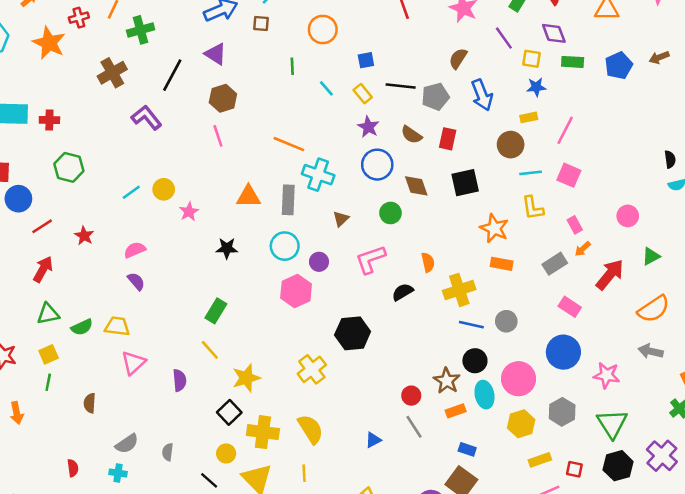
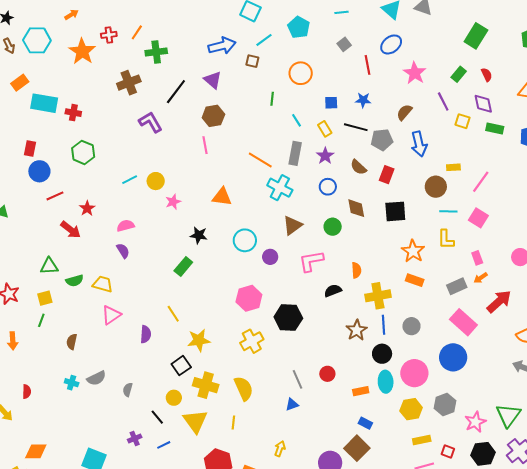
blue star: (536, 87) -> (363, 100), moved
blue circle: (377, 165) -> (328, 187), size x0.7
gray rectangle: (288, 200) -> (295, 153), moved
brown triangle: (341, 219) -> (293, 225), size x1.5
red arrow: (43, 269) -> (71, 230), moved, turned 90
pink hexagon: (296, 291) -> (249, 298), moved
pink rectangle: (570, 307) -> (463, 322), size x1.5
green rectangle: (216, 311) -> (183, 267), moved
blue line: (471, 325) -> (383, 325), turned 66
pink star: (607, 375) -> (475, 422), moved, turned 30
brown star: (447, 381) -> (357, 330), moved
green triangle: (612, 424) -> (508, 415), moved
gray line: (414, 427) -> (297, 379), moved
red semicircle: (73, 468) -> (27, 392), moved
cyan cross: (118, 473) -> (72, 383), moved

